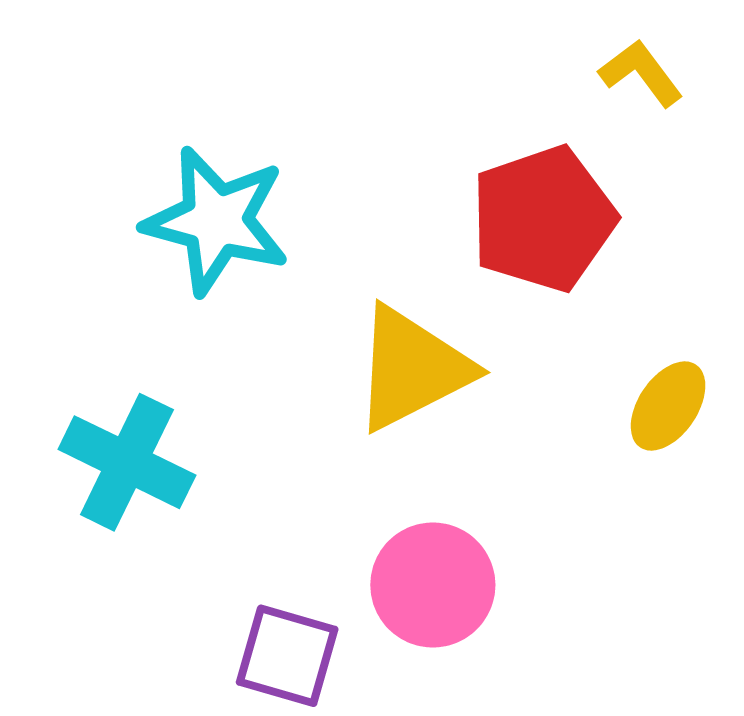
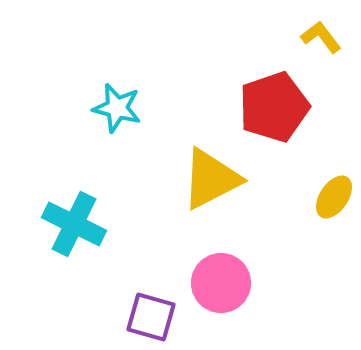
cyan star: (216, 221) -> (117, 108), size x0.7

